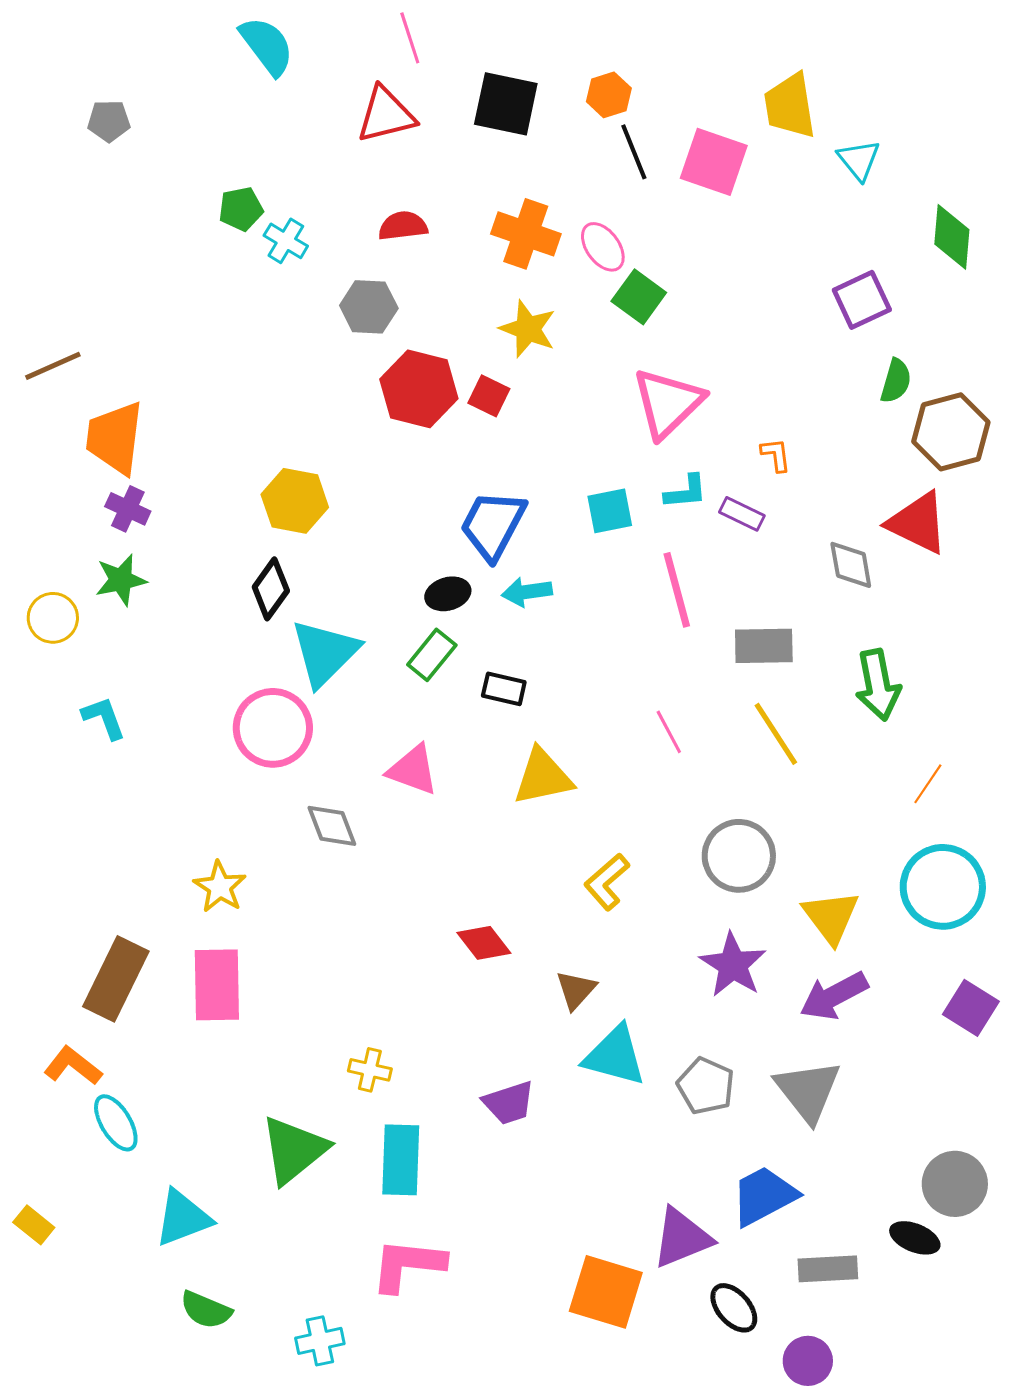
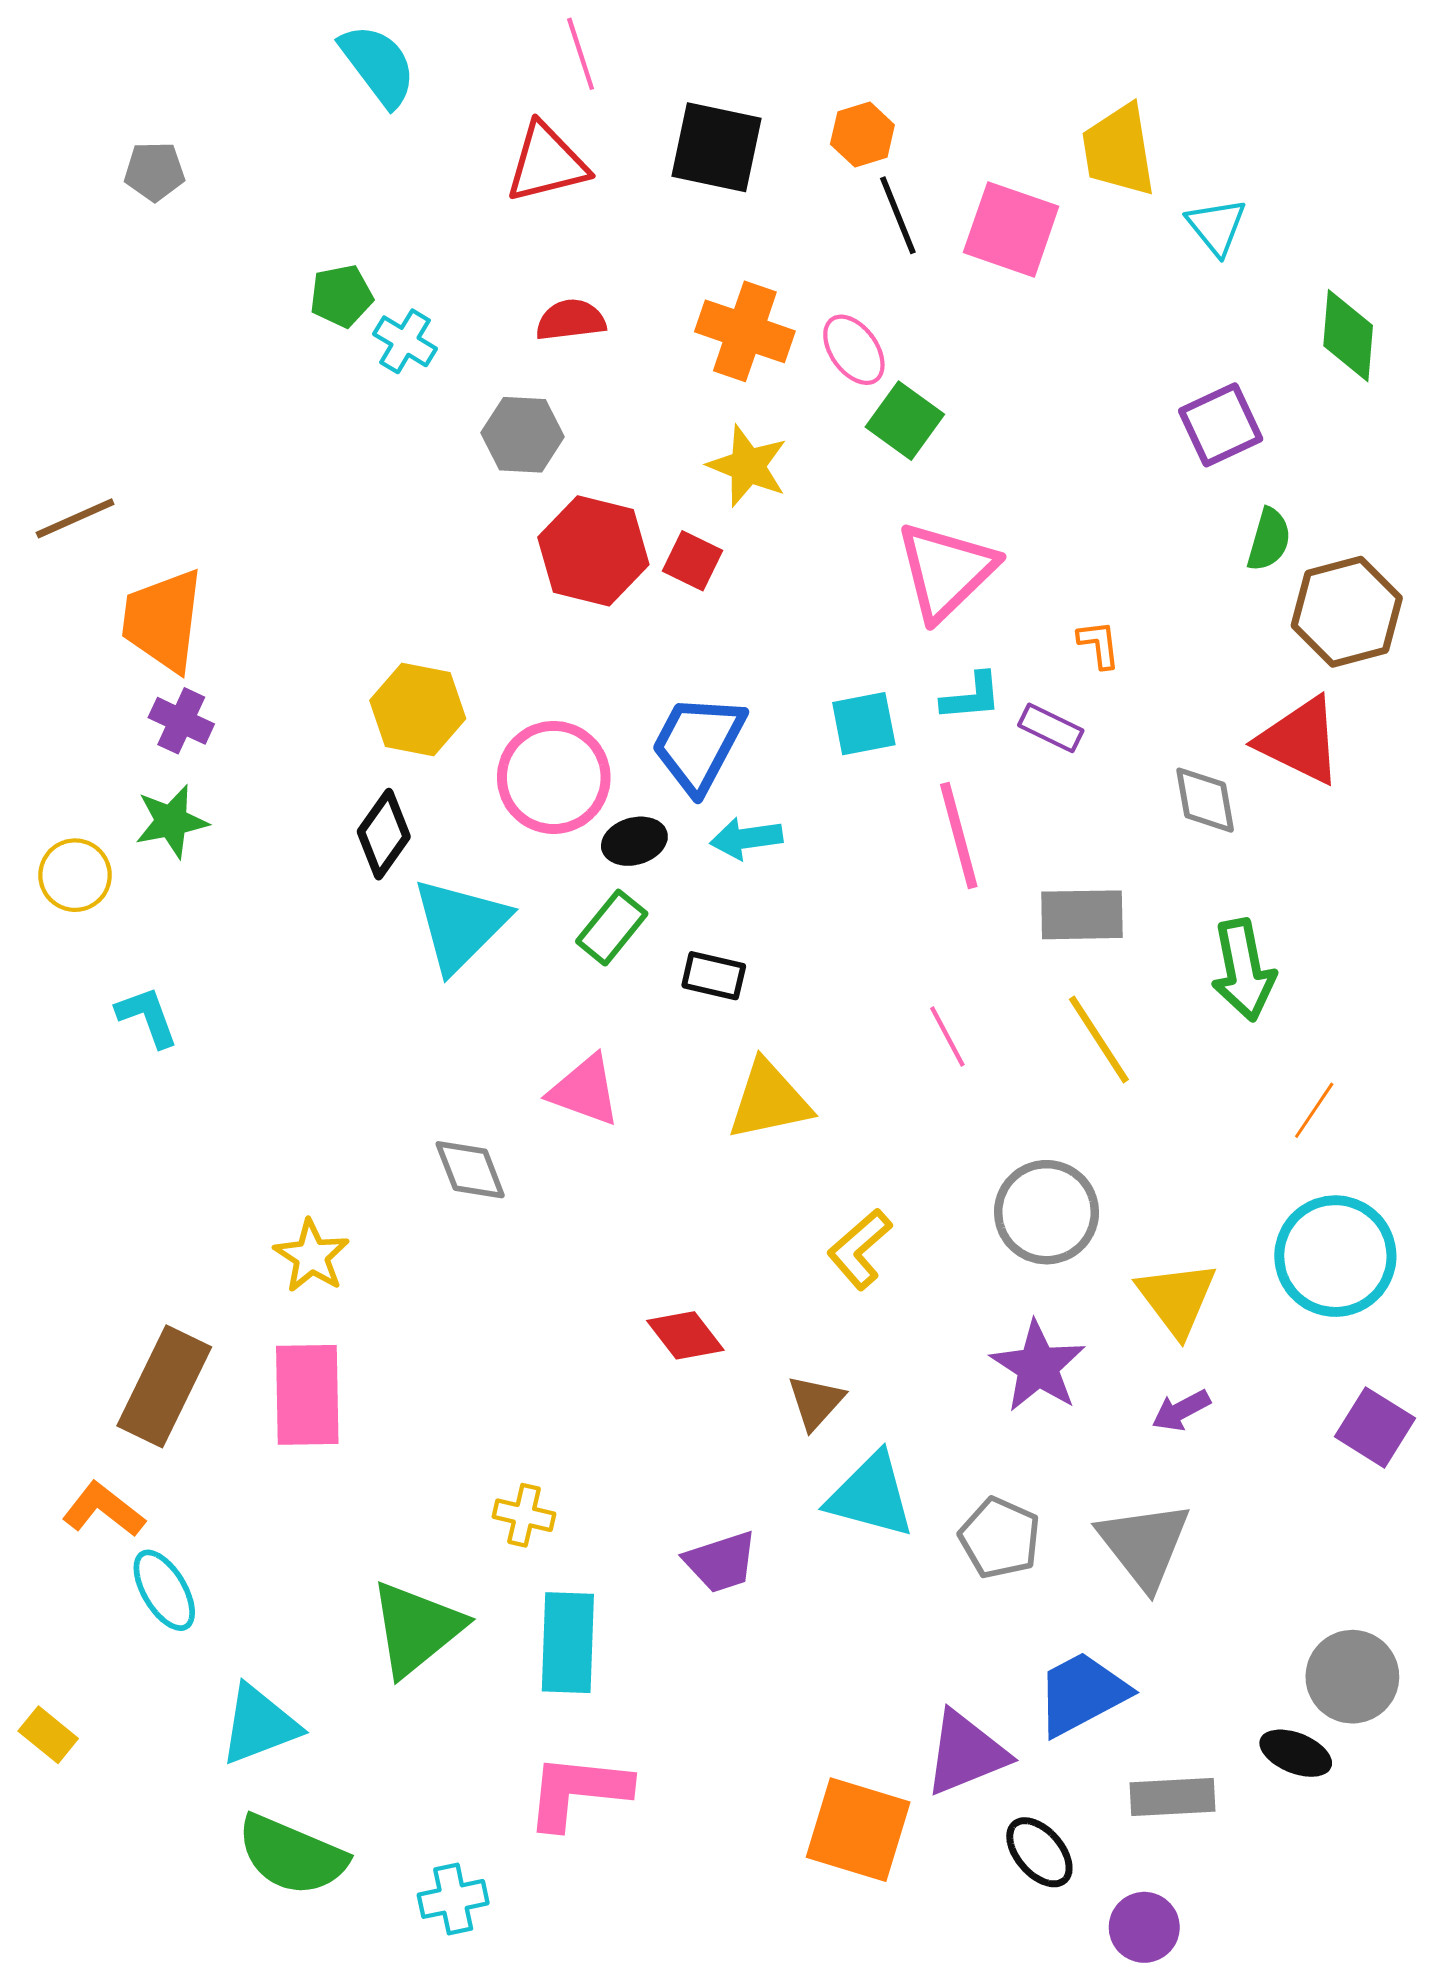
pink circle: (273, 728) -> (554, 777), moved
purple arrow: (834, 996) -> (1181, 1410), size x0.6
green semicircle: (206, 1310) -> (292, 1855), size x1.5

